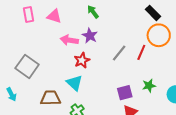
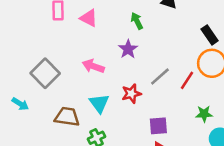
pink arrow: (69, 40) -> (93, 66), moved
red star: (82, 60) -> (131, 94), moved
green star: (149, 86) -> (204, 114), moved
cyan arrow: (11, 94) -> (20, 104), turned -40

